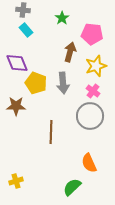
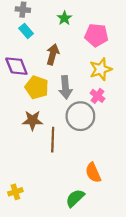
brown arrow: (70, 52) -> (53, 54), moved
brown star: (16, 106) -> (32, 120), moved
gray circle: (90, 116) -> (80, 116), moved

